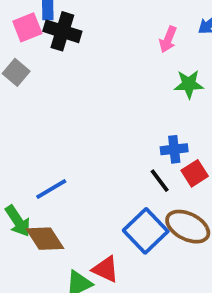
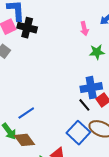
pink arrow: (168, 39) -> (84, 29), turned -32
blue cross: (174, 149) -> (91, 88), size x1.5

